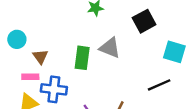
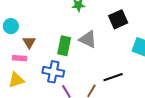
black line: (159, 85) -> (113, 77), moved
blue cross: (54, 89) -> (53, 72), moved

